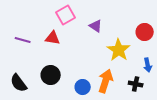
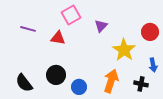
purple triangle: (96, 26) -> (101, 26), turned 40
purple line: (23, 40) -> (28, 29), moved
blue circle: (83, 87) -> (79, 87), moved

